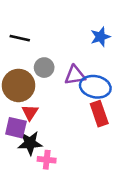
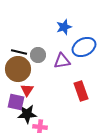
blue star: (100, 37) -> (64, 27), moved
black line: (20, 38) -> (19, 52), moved
blue ellipse: (95, 87) -> (84, 47), moved, turned -40

